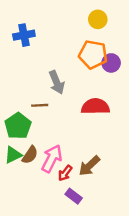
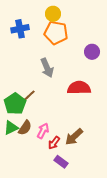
yellow circle: (98, 19) -> (53, 14), moved
orange pentagon: (93, 54) -> (56, 33), moved
brown line: (40, 105) -> (29, 96), moved, turned -40
pink arrow: (52, 159) -> (43, 131), size x0.7

